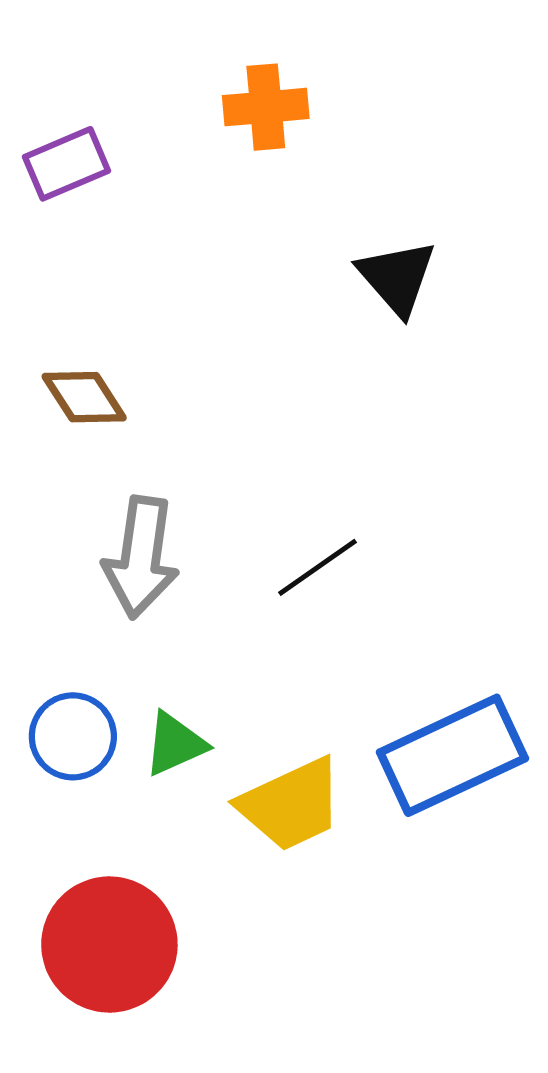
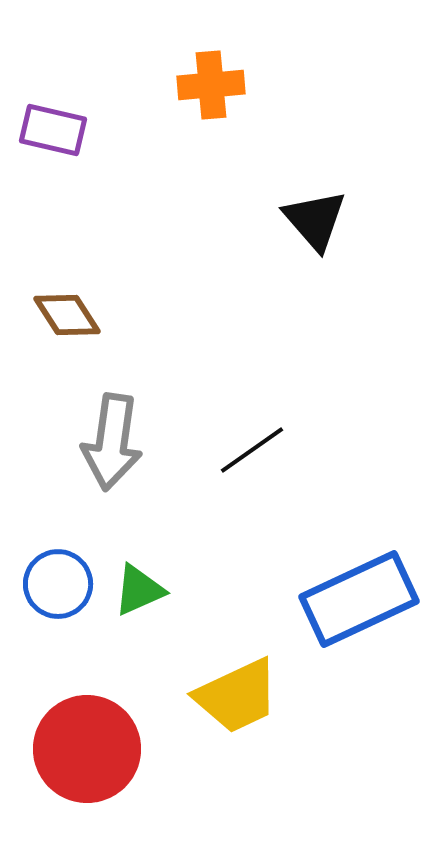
purple rectangle: (67, 164) -> (53, 130), turned 36
yellow trapezoid: (291, 805) -> (237, 696), moved

